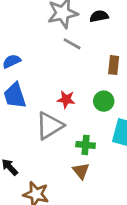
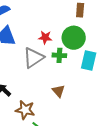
green circle: (104, 101) -> (74, 38), size x1.5
green cross: (86, 145) -> (59, 55), moved

